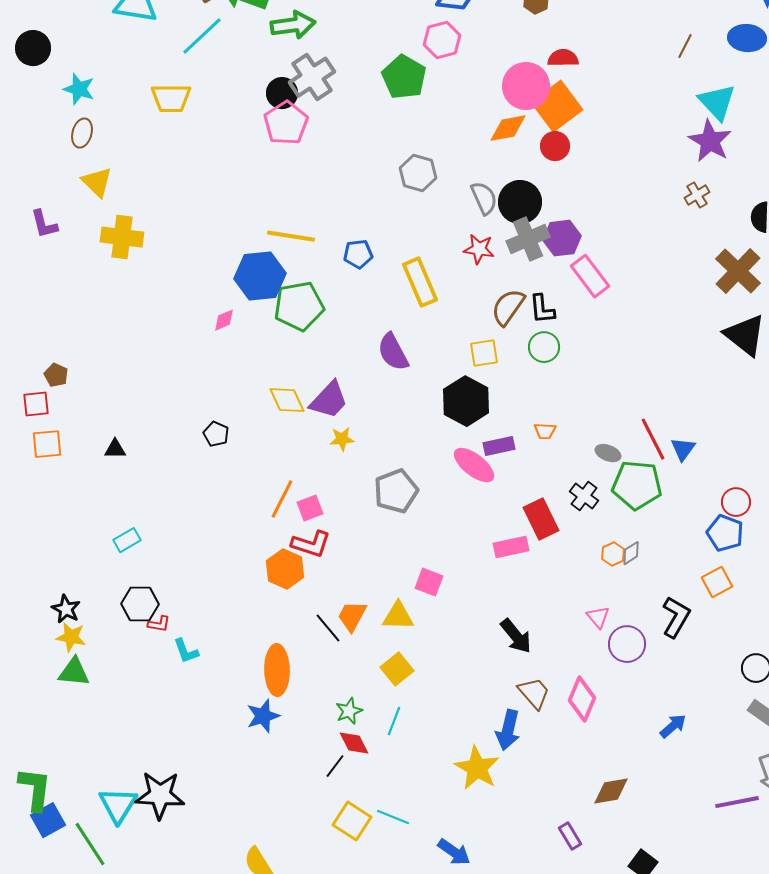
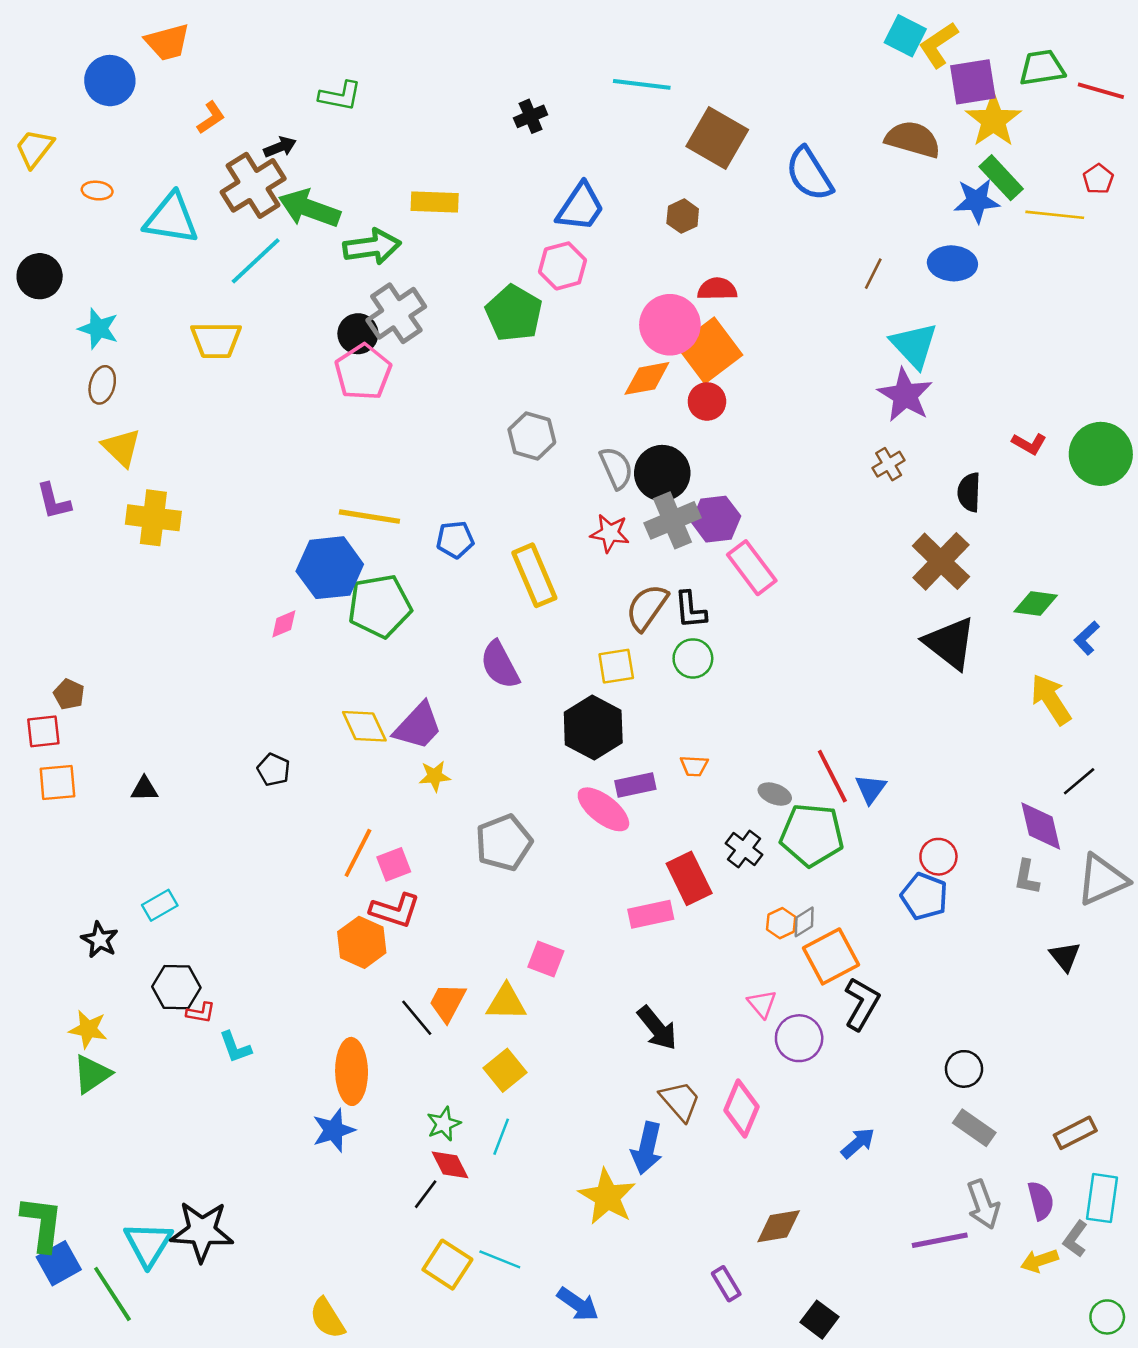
orange square: (717, 582) -> (831, 956), moved, size x1.4
black star: (66, 609) -> (100, 940), moved
green triangle: (74, 672) -> (92, 1074), turned -40

